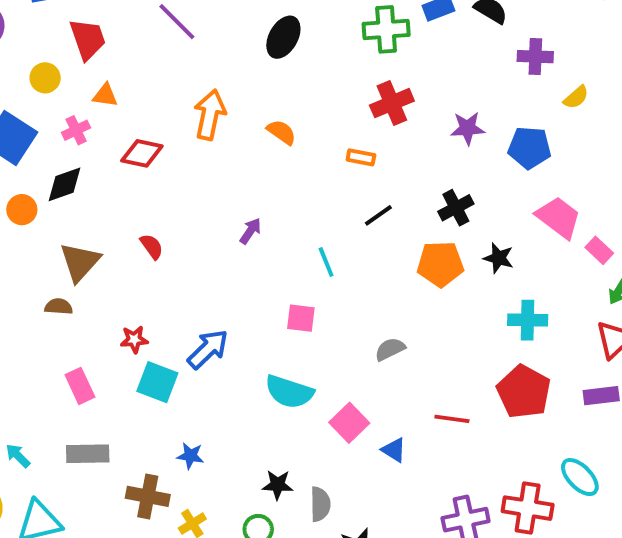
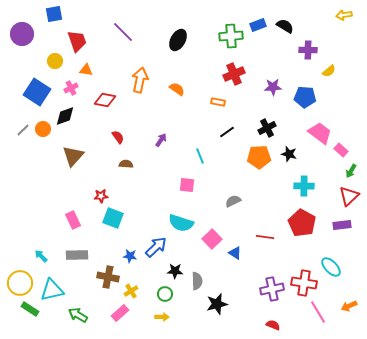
red semicircle: (152, 246) -> (118, 137), moved
brown semicircle: (59, 307) -> (126, 164), moved
blue arrow: (208, 349) -> (156, 247), moved

